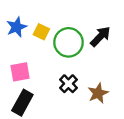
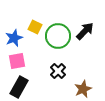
blue star: (17, 27) -> (14, 38), moved
brown star: (98, 93) -> (83, 89), moved

